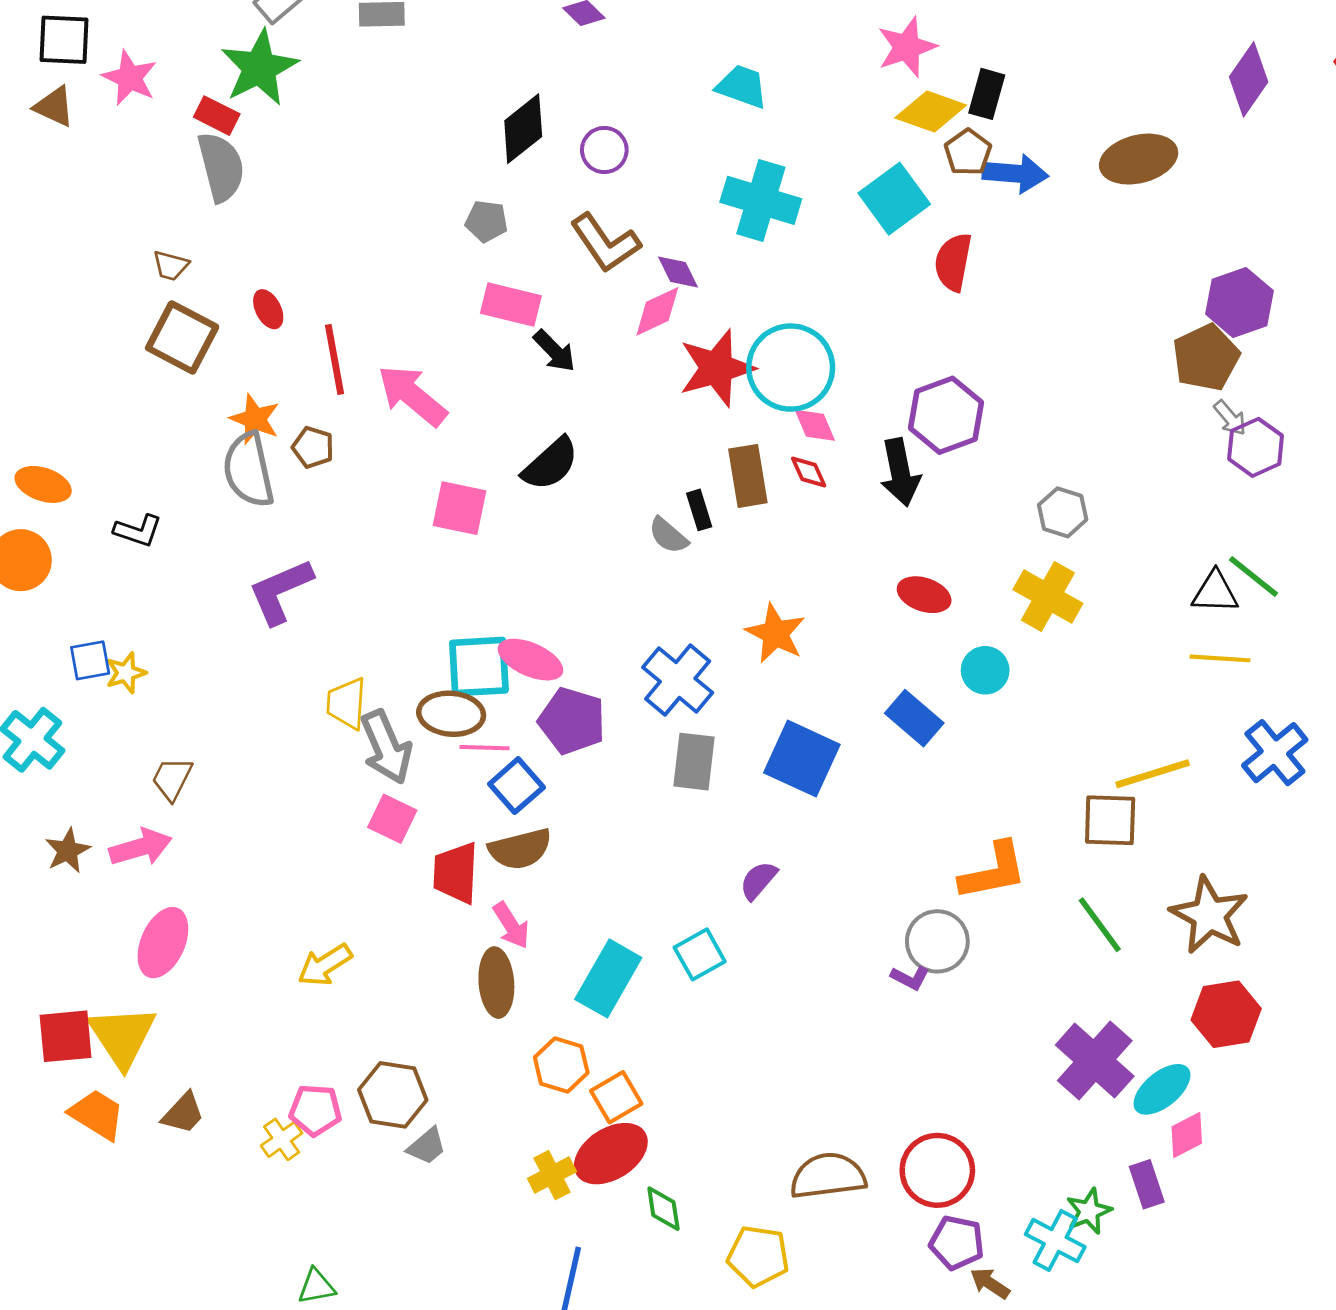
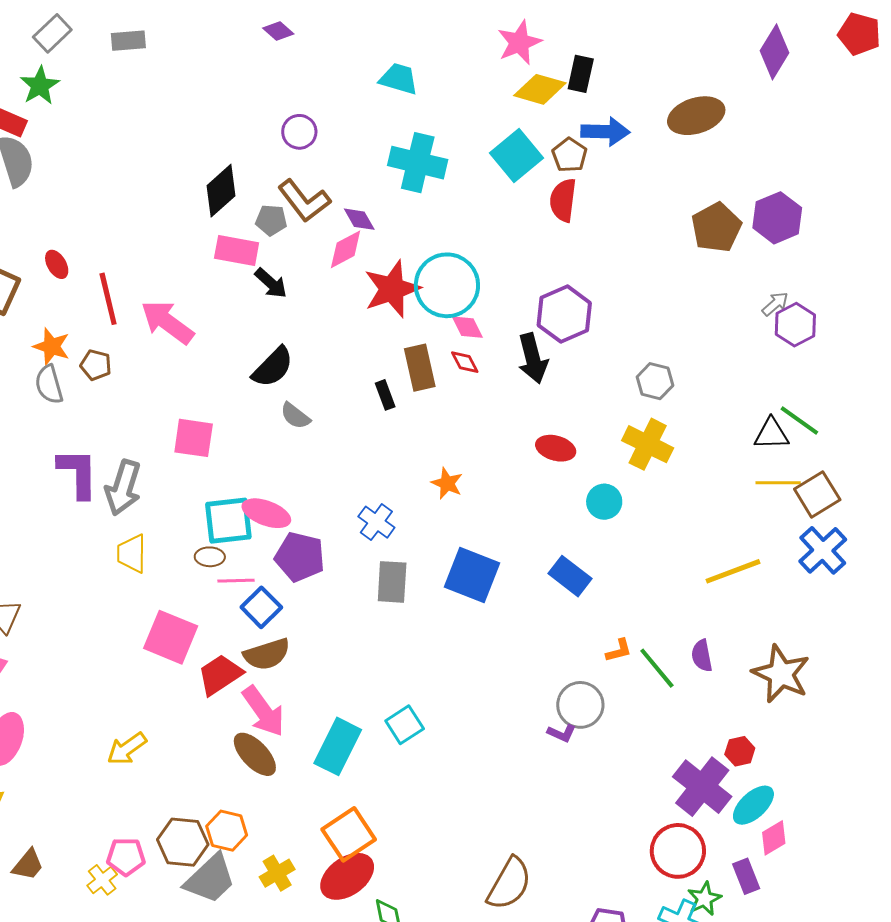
green star: (259, 68) -> (40, 86), size x0.7
black diamond: (523, 129) -> (221, 191), moved
brown pentagon: (968, 152) -> (570, 155), moved
gray pentagon: (486, 221) -> (271, 220), moved
brown pentagon: (1206, 357) -> (716, 227), moved
gray arrow: (1230, 418) -> (775, 304), turned -88
gray semicircle: (249, 470) -> (49, 384), size x0.7
pink square: (459, 508) -> (194, 438), moved
gray semicircle: (668, 535) -> (295, 416), moved
purple L-shape: (281, 591) -> (78, 473), turned 116
orange star: (775, 633) -> (447, 483), size x0.7
blue cross: (678, 680) -> (376, 522), size x0.7
brown ellipse: (451, 714) -> (210, 557), size x0.6
blue rectangle: (914, 718) -> (570, 576), moved
gray arrow: (386, 747) -> (123, 488), moved, turned 44
pink square: (392, 819) -> (171, 637), size x1.5
brown square: (1110, 820) -> (817, 494), moved, turned -30
orange L-shape: (993, 871) -> (619, 651), size x0.5
red trapezoid: (456, 873) -> (220, 675), turned 57
purple semicircle: (758, 880) -> (702, 656), moved, turned -48
pink arrow: (511, 925) -> (263, 711), size x1.5
green line: (1100, 925) -> (657, 668), moved
brown ellipse: (496, 983) -> (255, 754), turned -36
red hexagon: (1226, 1014) -> (740, 751), moved, size x0.6
orange hexagon: (561, 1065) -> (227, 831), moved
orange square: (616, 1097) -> (349, 834), size x1.4
gray trapezoid: (427, 1146) -> (210, 879), size x1.8
red circle: (937, 1170) -> (678, 851), moved
yellow cross: (552, 1175) -> (277, 873), moved
brown semicircle: (828, 1176) -> (509, 884), turned 130

